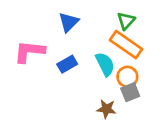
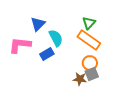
blue triangle: (69, 22) -> (38, 24), moved
cyan semicircle: (105, 64) -> (56, 38), moved
brown star: (106, 109) -> (80, 79), moved

